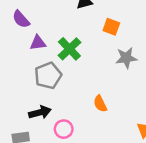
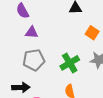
green cross: (69, 49) -> (70, 63), moved

